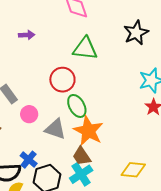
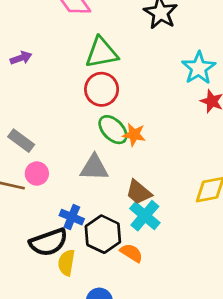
red circle: (62, 80) -> (102, 89), moved
pink circle: (29, 114) -> (37, 174), moved
orange star: (88, 131) -> (134, 135), moved, size x0.6

